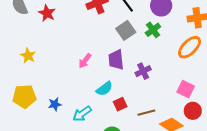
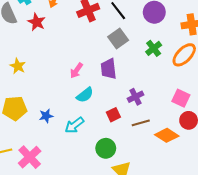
green cross: (153, 30) -> (154, 48), moved
purple cross: (143, 71) -> (135, 97), moved
cyan semicircle: (104, 89) -> (85, 95), moved

